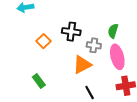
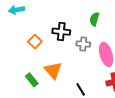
green semicircle: (113, 31) -> (94, 19), moved
orange triangle: (82, 65) -> (53, 70), moved, turned -42

